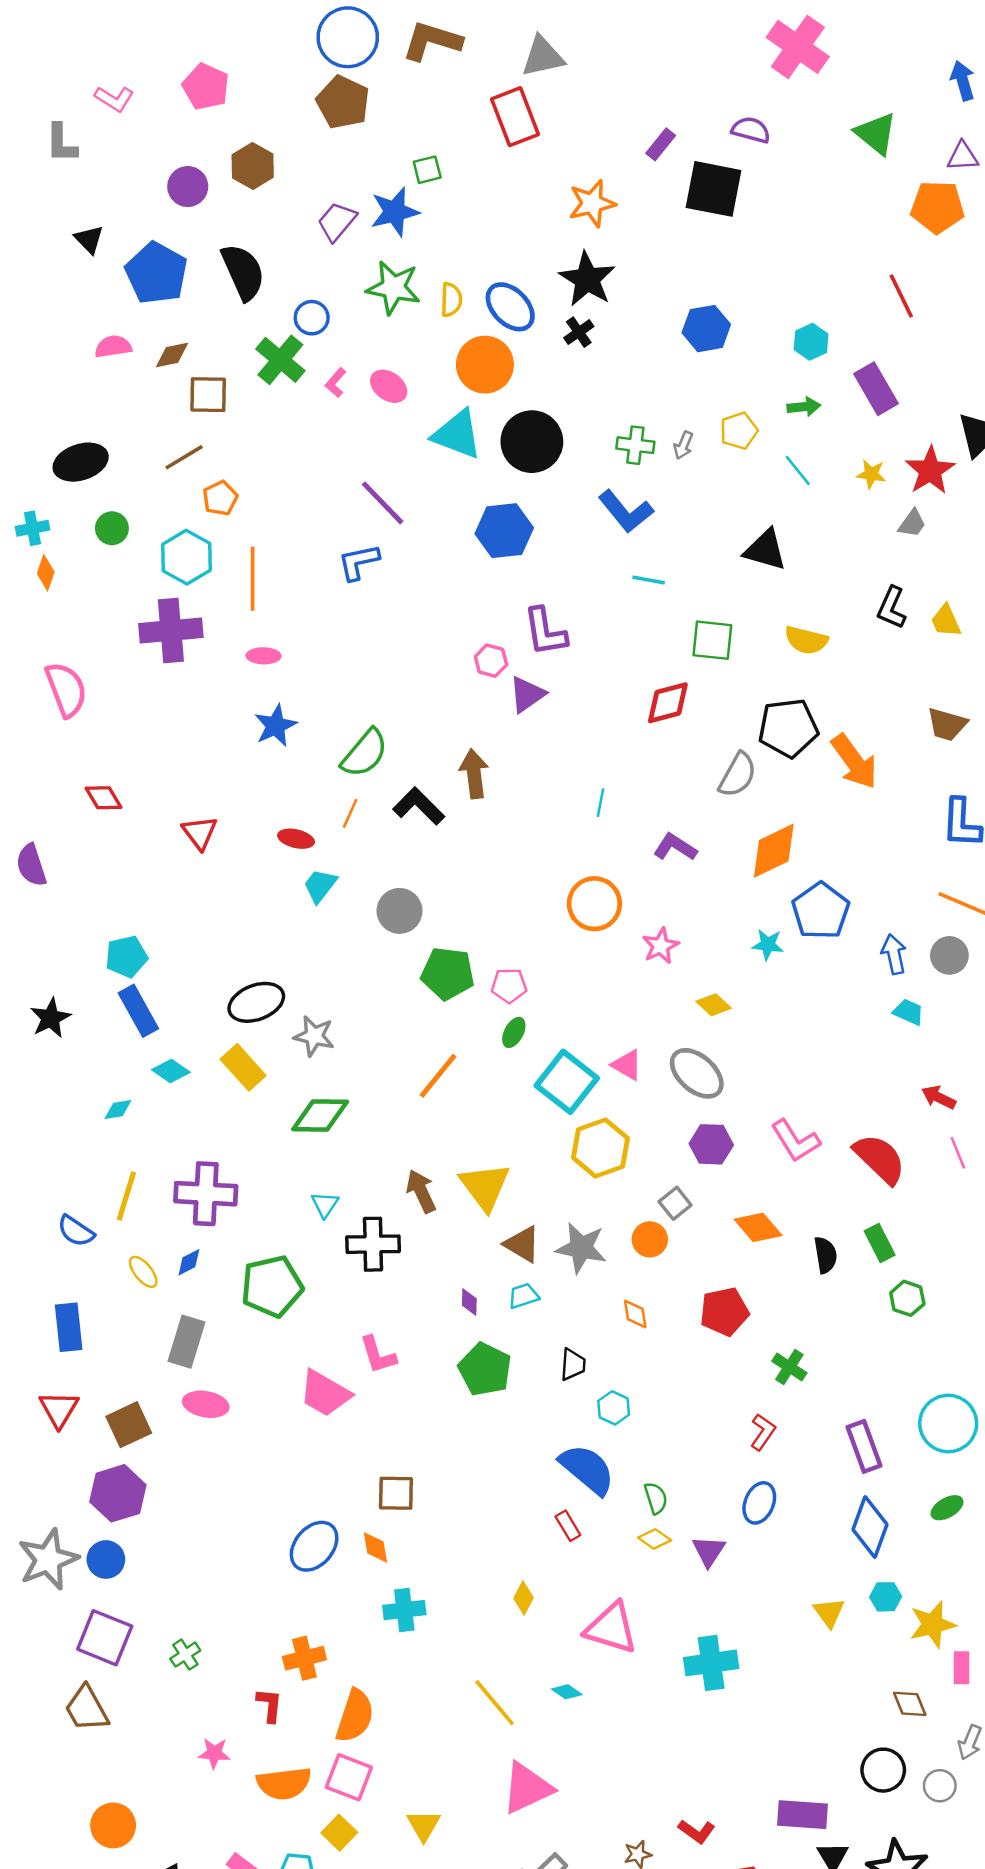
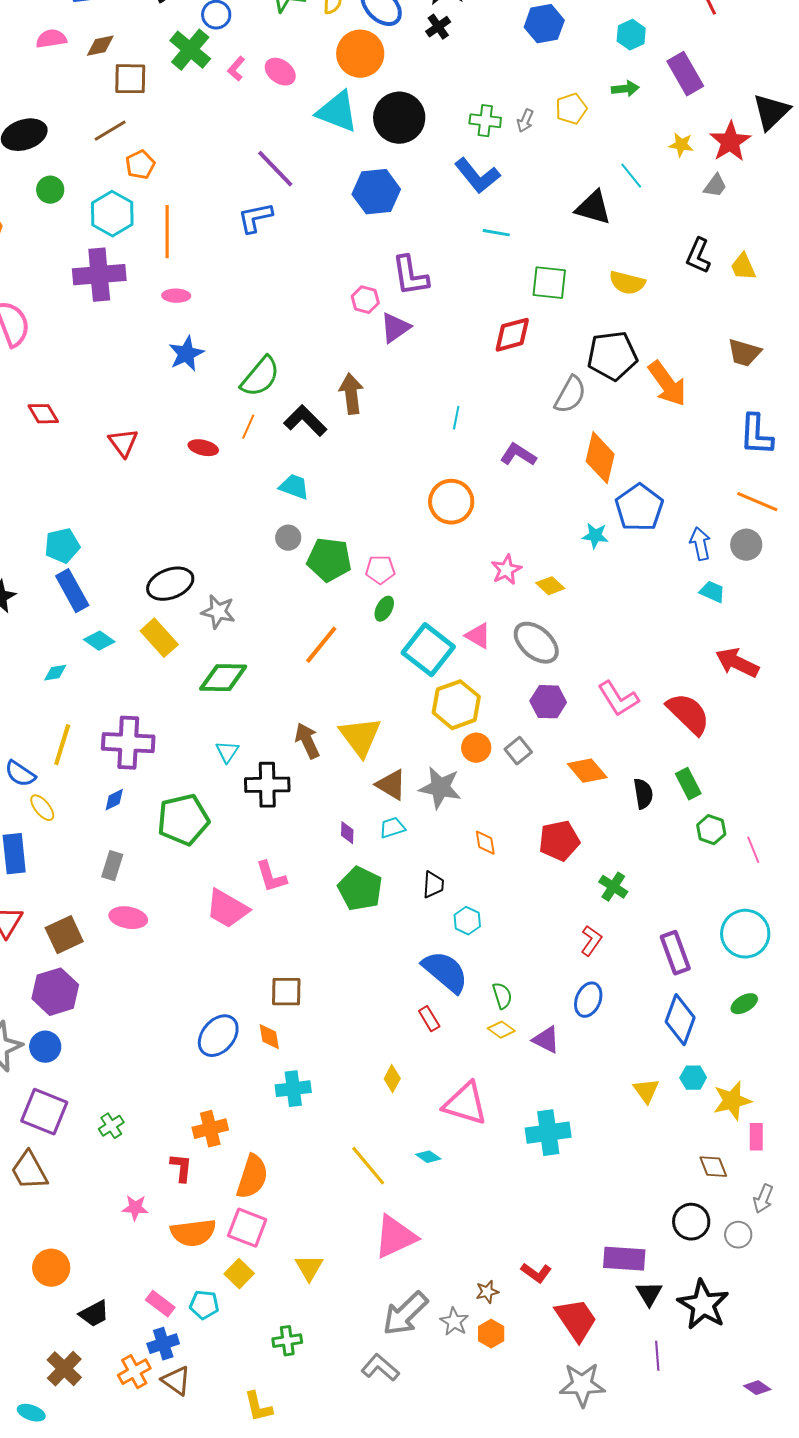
cyan line: (798, 470) -> (631, 176), moved
orange diamond: (774, 851) -> (600, 458), turned -51
cyan trapezoid: (320, 886) -> (294, 487), moved, turned 72
gray circle: (399, 911) -> (288, 538), moved, size x0.7
pink star: (661, 946) -> (506, 570), moved
red arrow: (939, 1097) -> (737, 663), size x1.5
pink line: (958, 1153) -> (753, 850), moved
orange circle: (650, 1239) -> (476, 748), moved
yellow ellipse: (143, 1272) -> (42, 808), moved
gray rectangle: (187, 1342) -> (112, 866), size x0.7
purple triangle: (709, 1551) -> (546, 1040), turned -36

